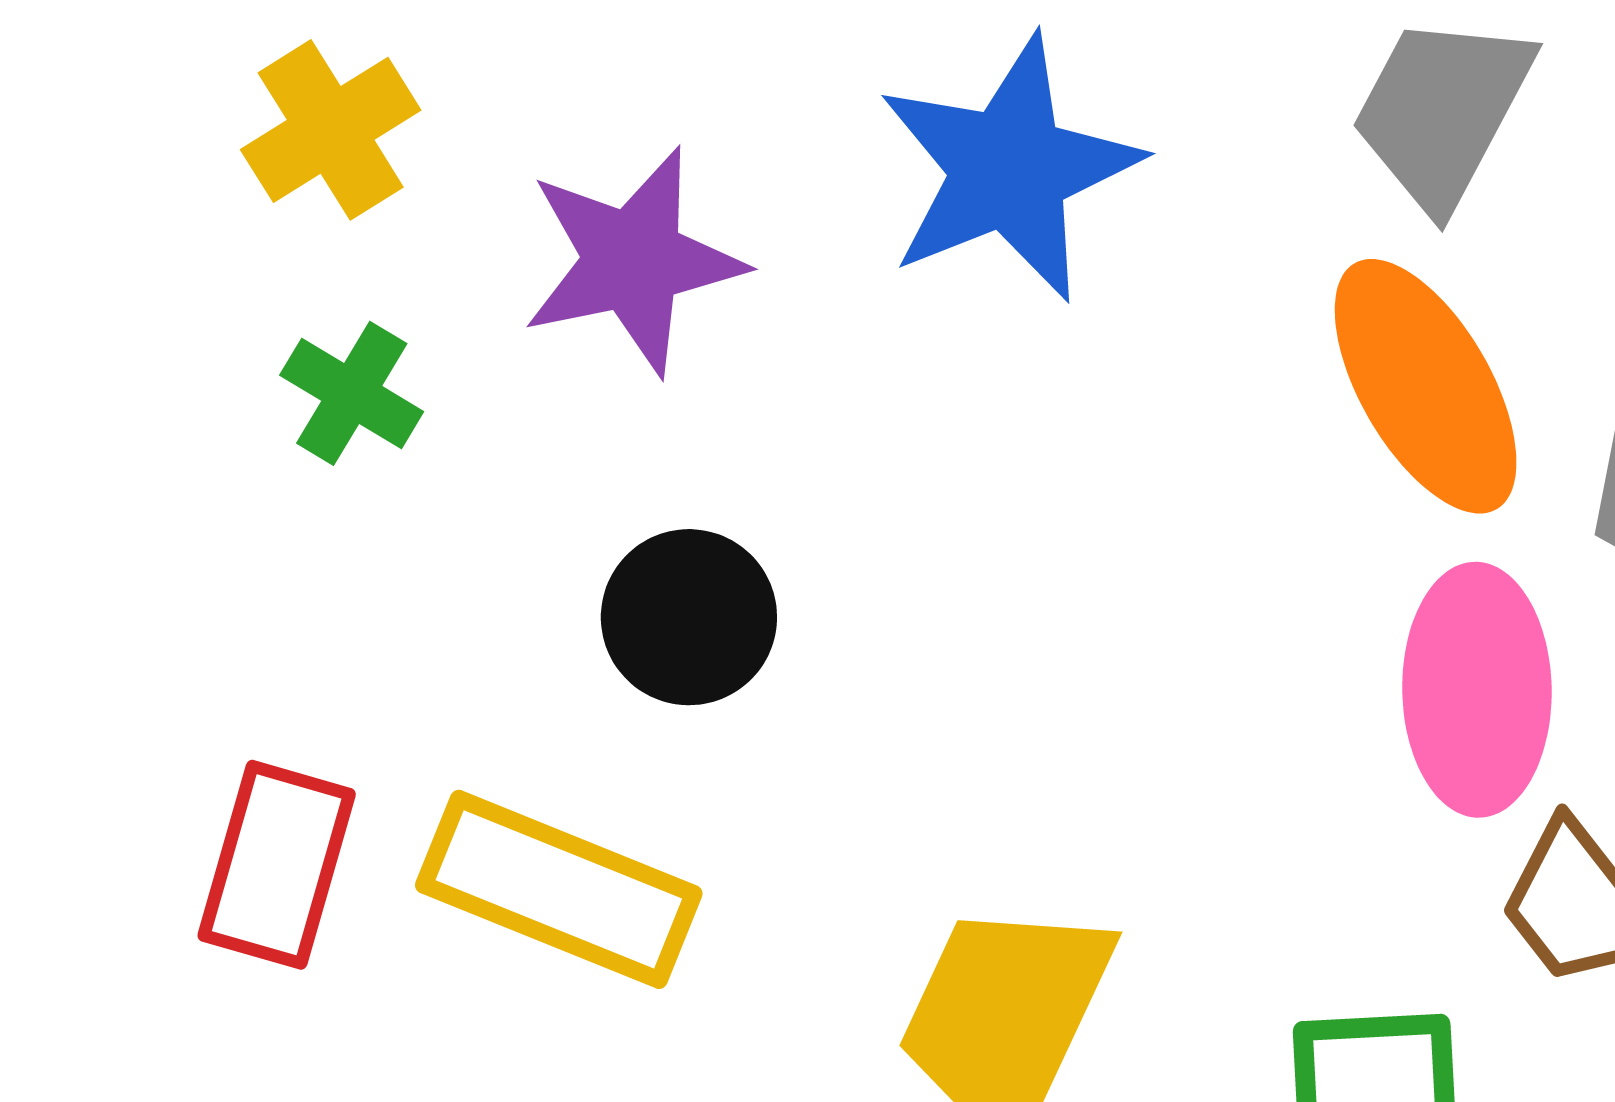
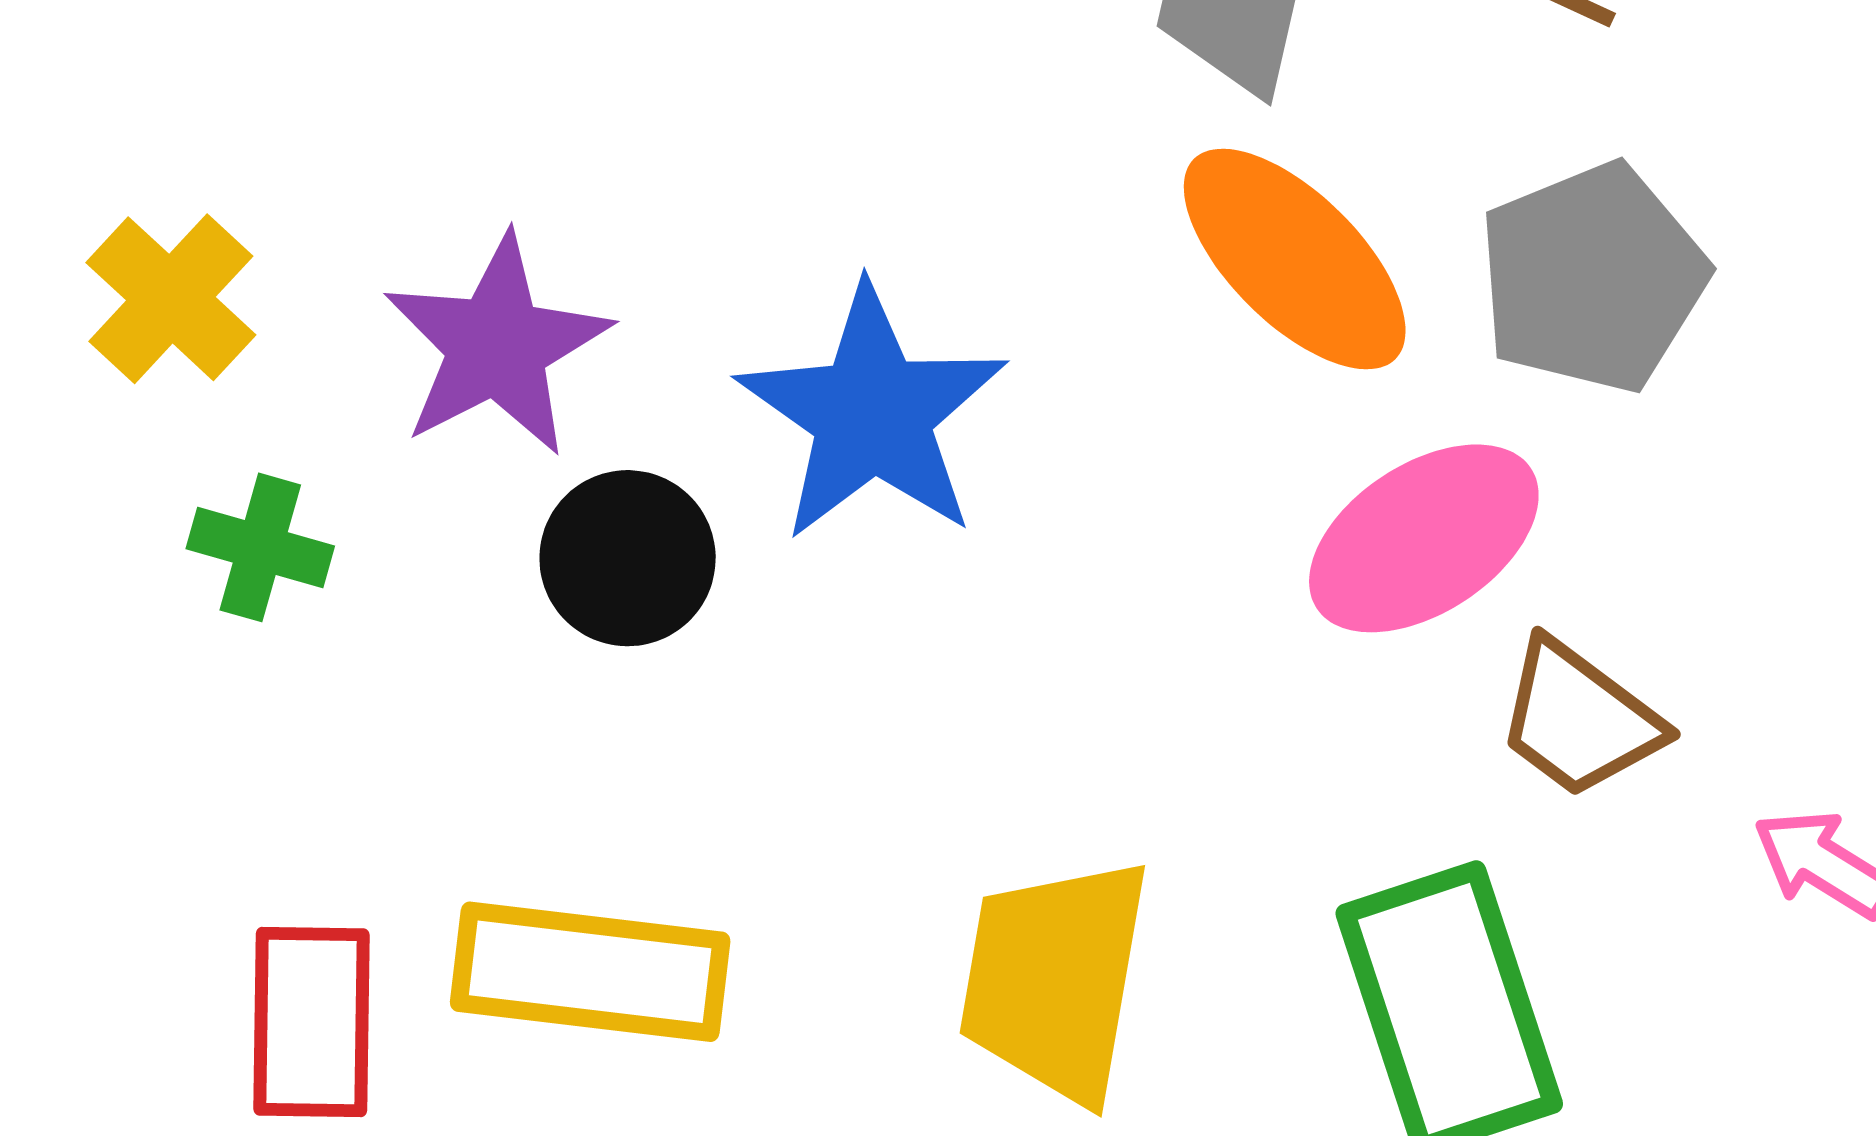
blue star: (1009, 169) -> (872, 414), moved
black circle: (689, 617) -> (628, 558), moved
pink ellipse: (1477, 690) -> (1424, 538), turned 73

